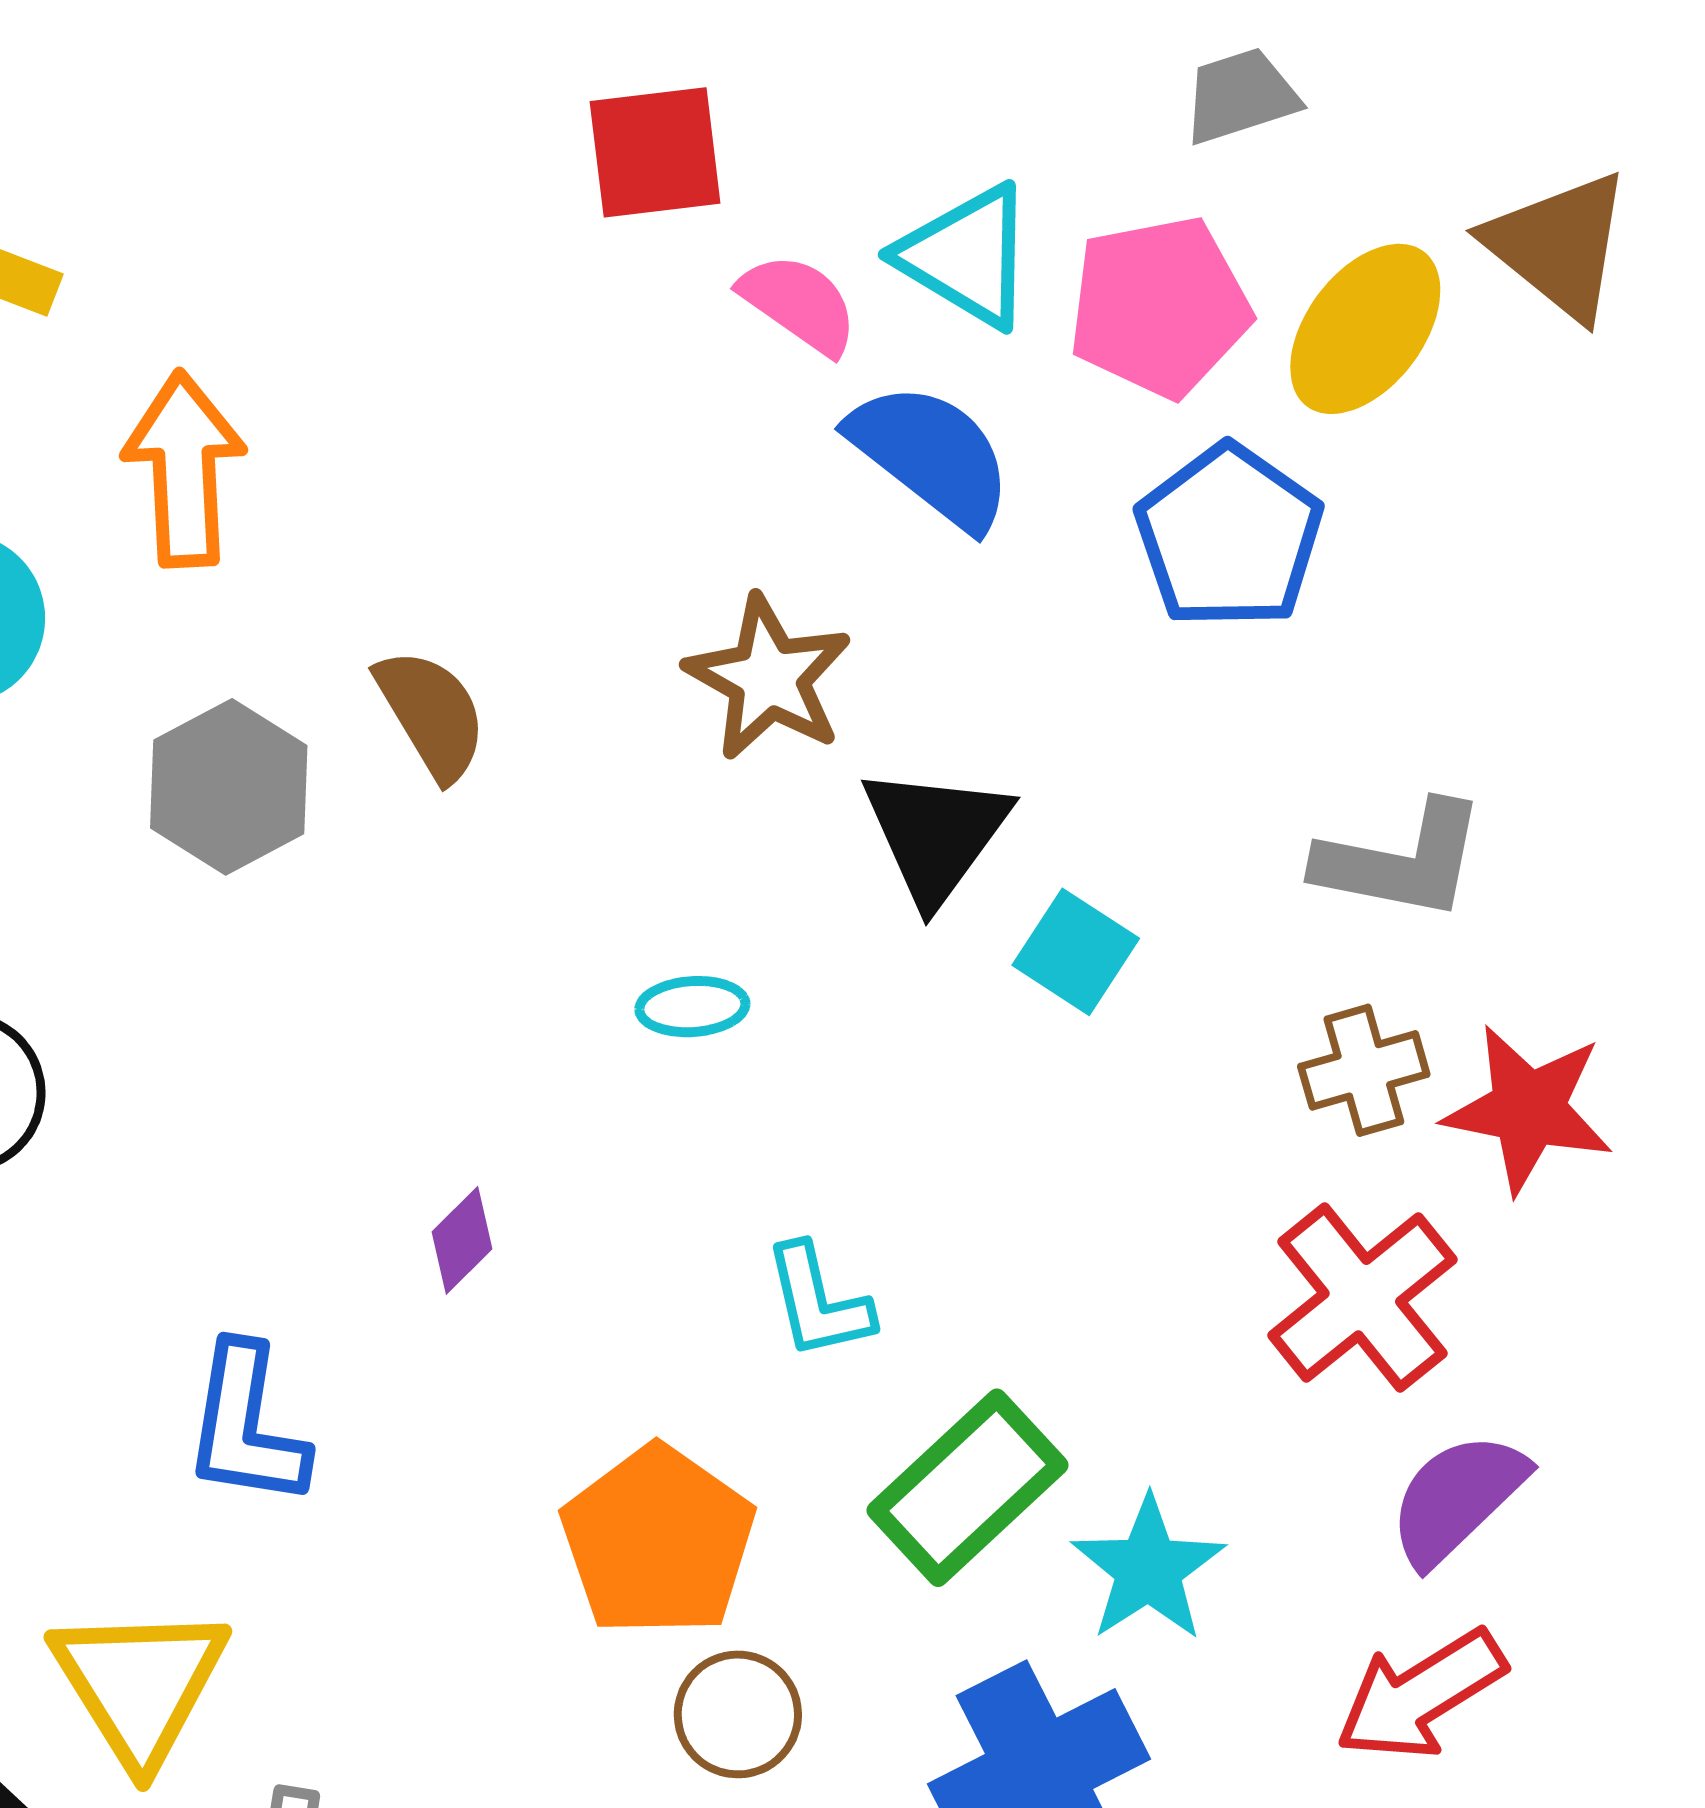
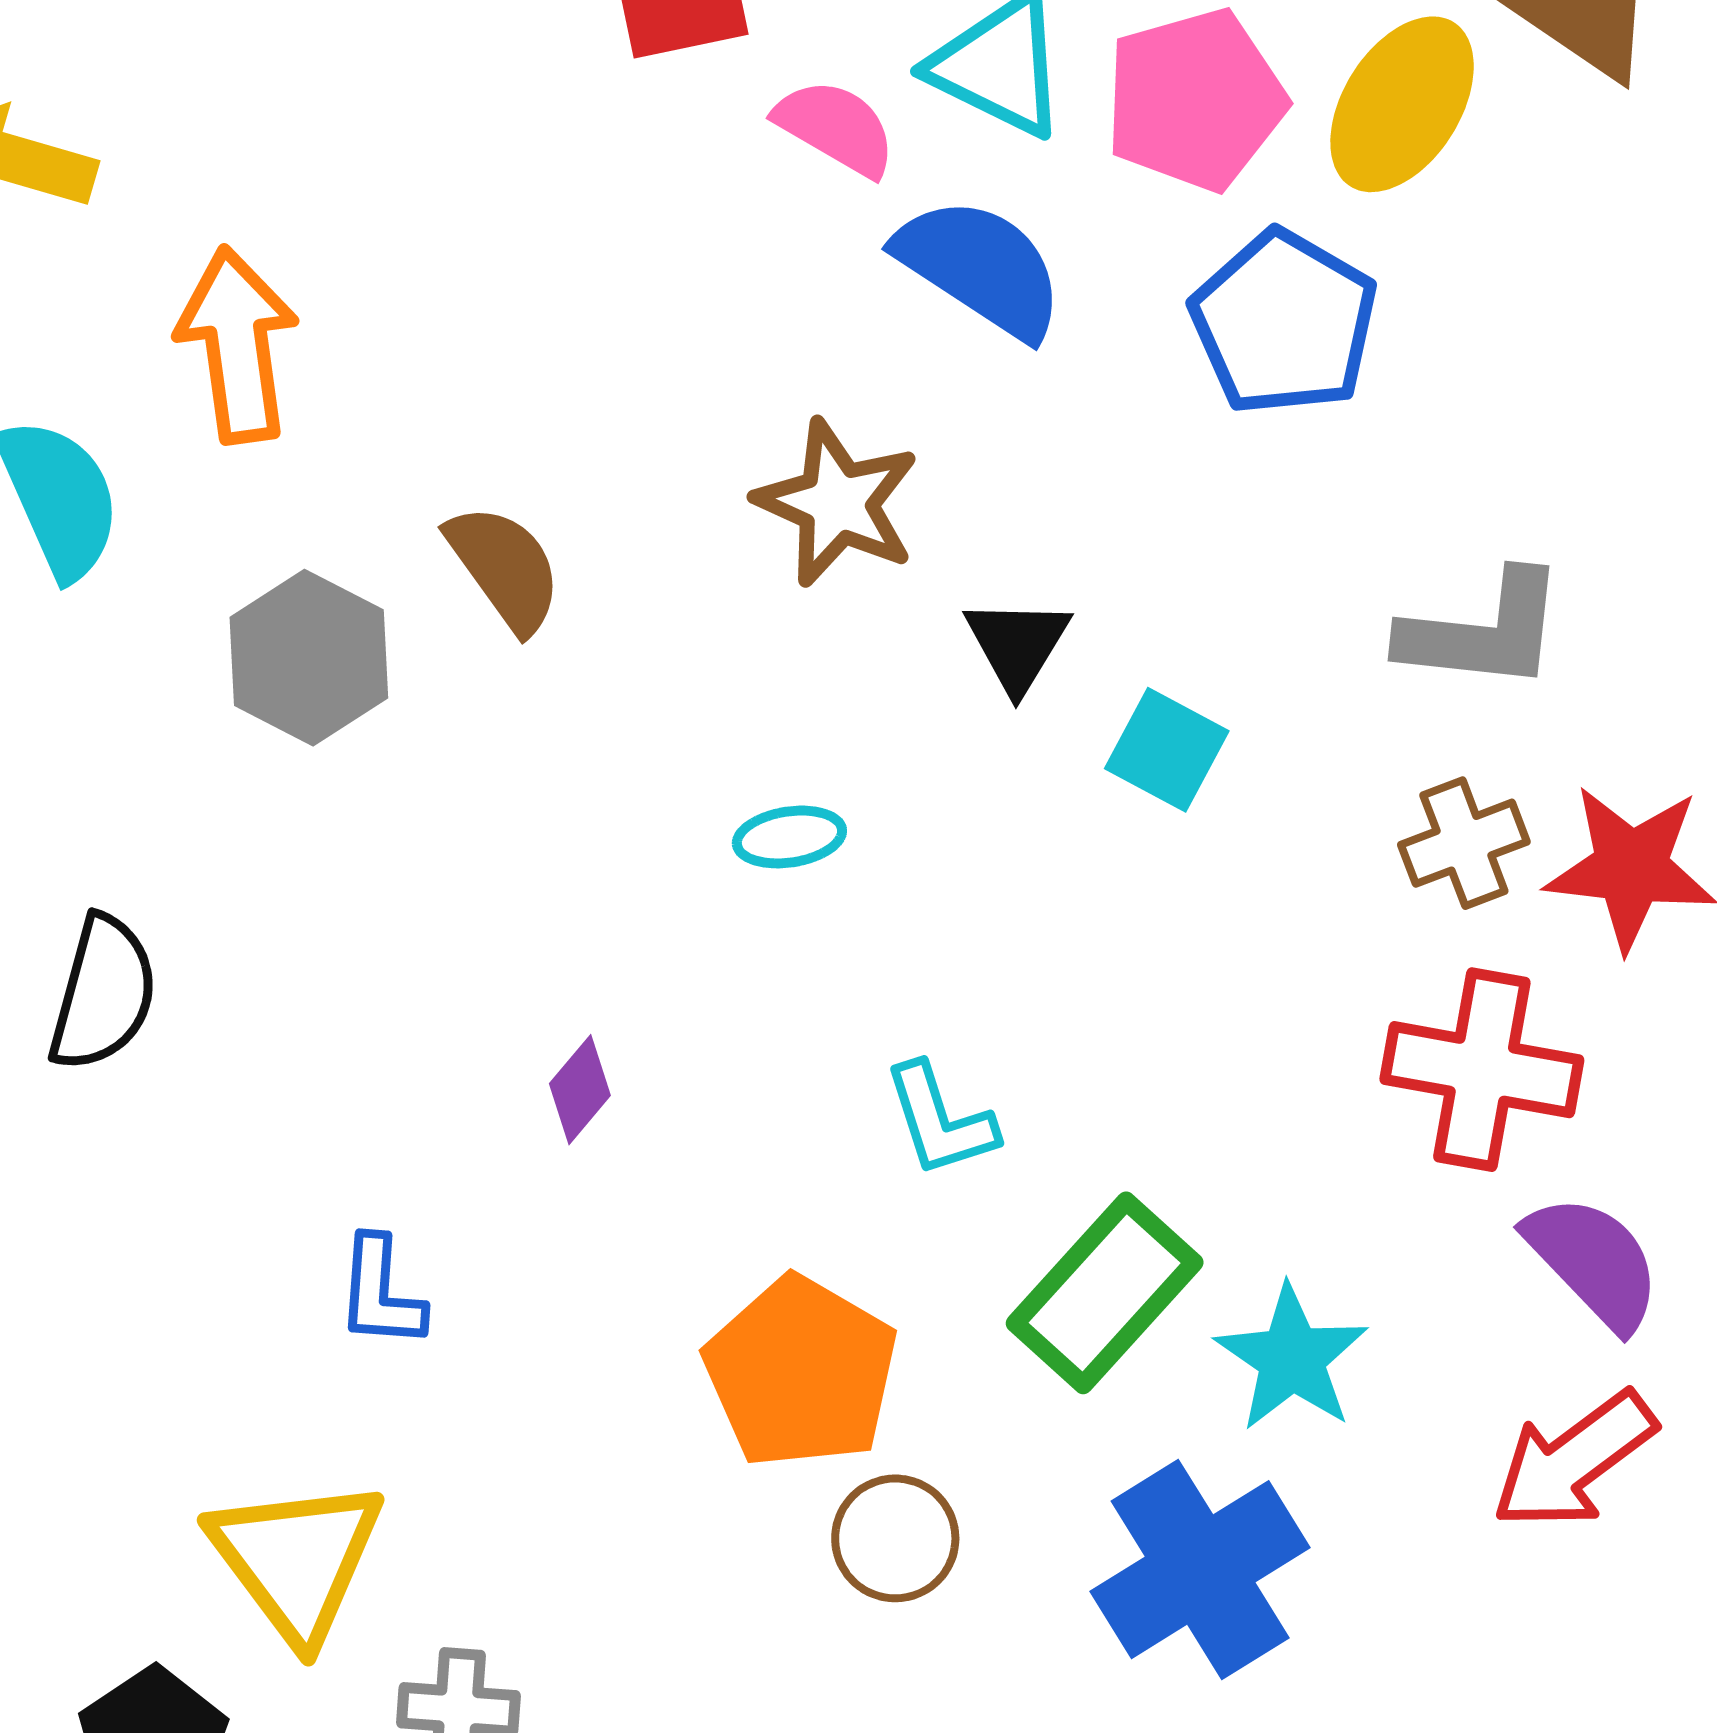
black triangle: (936, 834) -> (1017, 645), size x0.7
red cross: (1362, 1298) -> (1482, 1070), turned -36
blue L-shape: (246, 1426) -> (381, 1293), size x0.7
purple semicircle: (1457, 1499) -> (1593, 1262), turned 95

